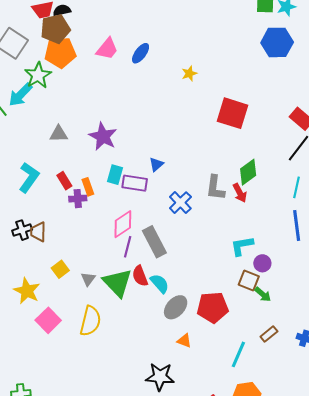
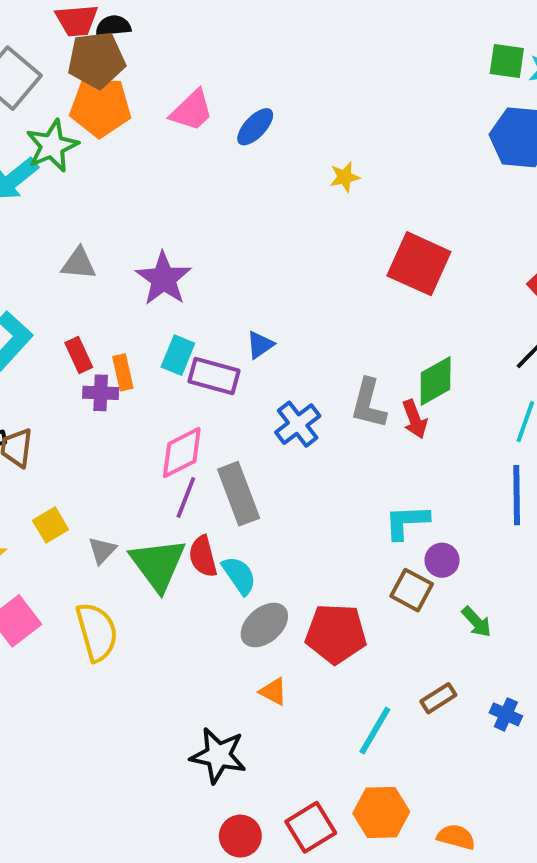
green arrow: (263, 294) -> (476, 622), moved
yellow semicircle: (90, 321) -> (97, 632), turned -36

